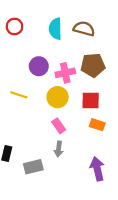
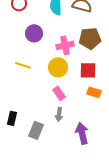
purple circle: (39, 66) -> (34, 33), moved
gray rectangle: (33, 167) -> (36, 130), turned -54
purple arrow: (97, 169) -> (82, 133), moved

